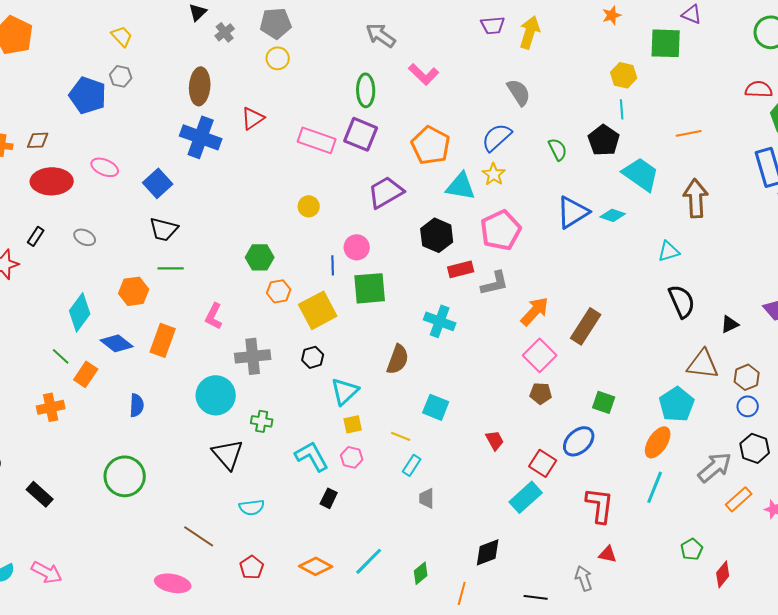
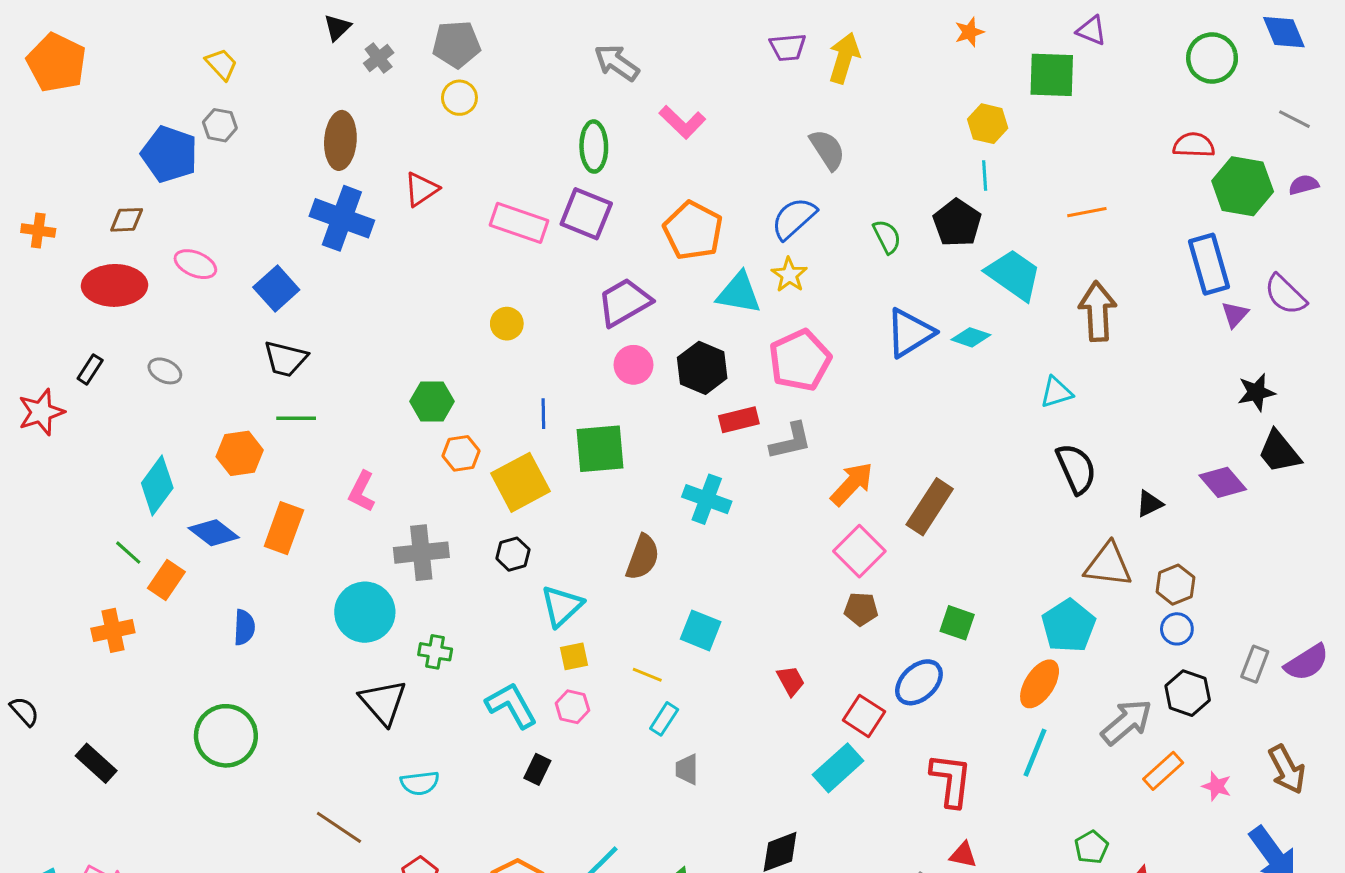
brown diamond: (38, 140) -> (127, 220), moved
pink circle: (357, 247) -> (633, 365), moved

